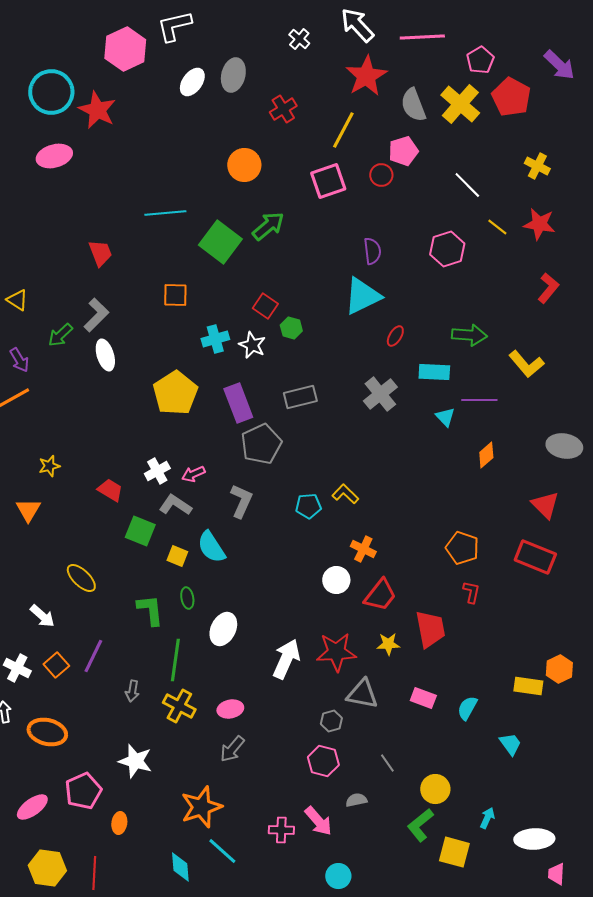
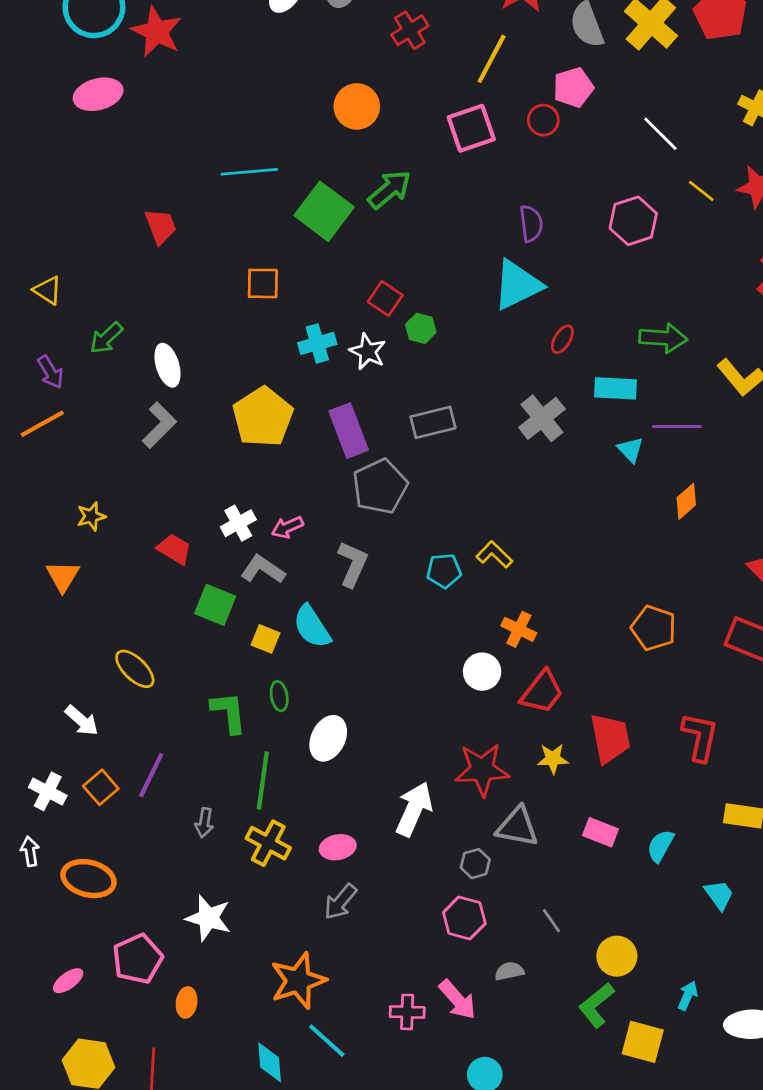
gray L-shape: (96, 315) -> (159, 425), moved
red L-shape: (471, 592) -> (700, 737), moved, size x1.6
white arrow: (286, 659) -> (414, 809), moved
pink ellipse: (32, 807) -> (68, 981), size x0.7

